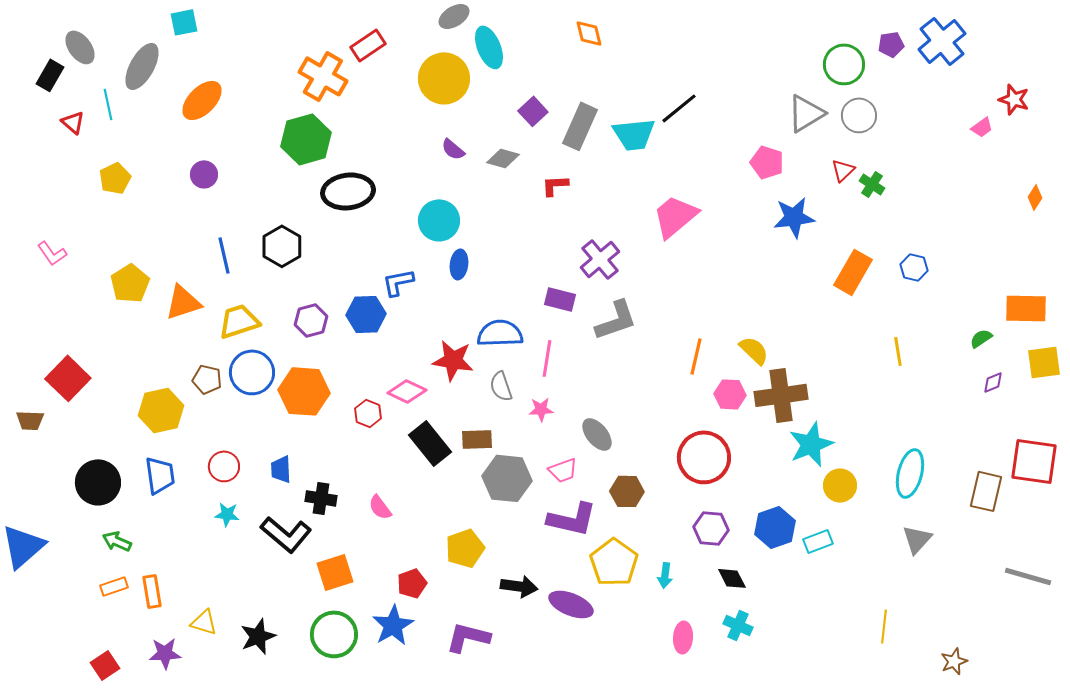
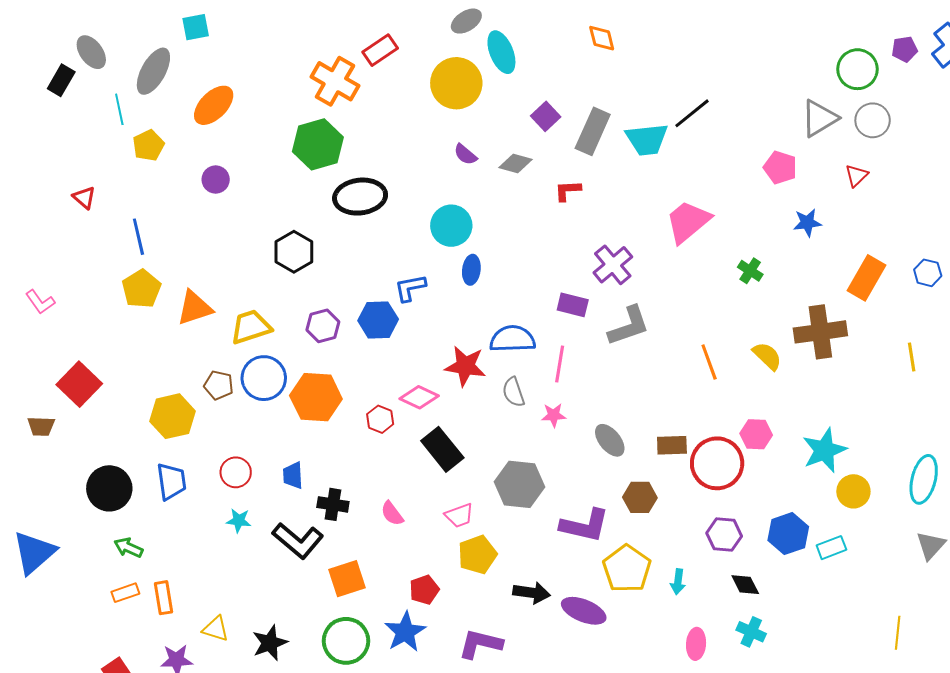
red triangle: (73, 122) -> (84, 198), moved
yellow pentagon: (115, 178) -> (148, 145), moved
green cross: (872, 184) -> (750, 271), moved
blue star: (794, 217) -> (807, 223), size x0.7
pink L-shape: (52, 253) -> (40, 302), moved
blue line: (224, 255) -> (138, 237), moved
orange line: (696, 356) -> (709, 362), turned -33
pink hexagon: (730, 394) -> (756, 434), moved
brown cross: (781, 395) -> (820, 332), moved
brown rectangle: (477, 439) -> (672, 445), moved
pink trapezoid: (563, 470) -> (459, 515), moved

